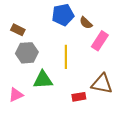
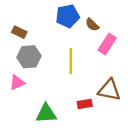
green triangle: (43, 80) -> (46, 114), moved
pink triangle: (16, 95) -> (17, 82), moved

